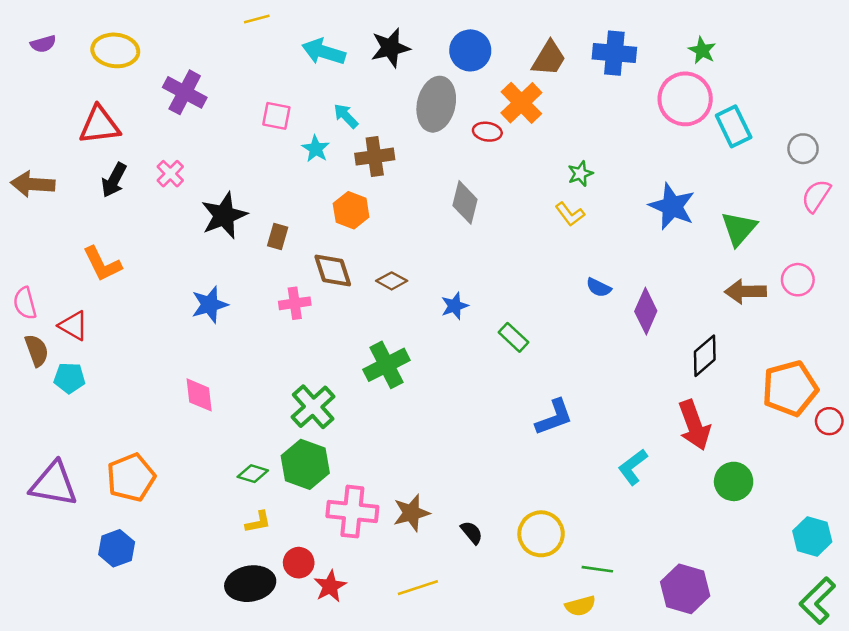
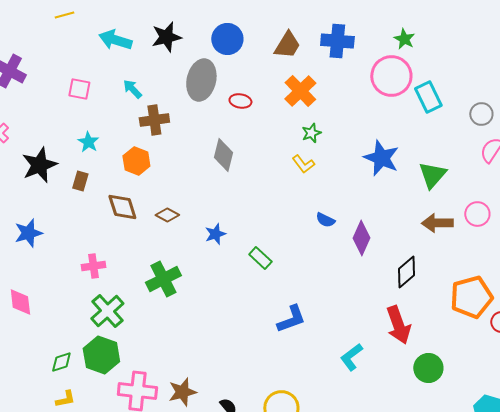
orange cross: (521, 103) -> (300, 91), moved
cyan star: (316, 149) -> (88, 142), moved
pink cross: (295, 303) -> (93, 266), moved
green diamond: (253, 474) -> (61, 362), turned -35

